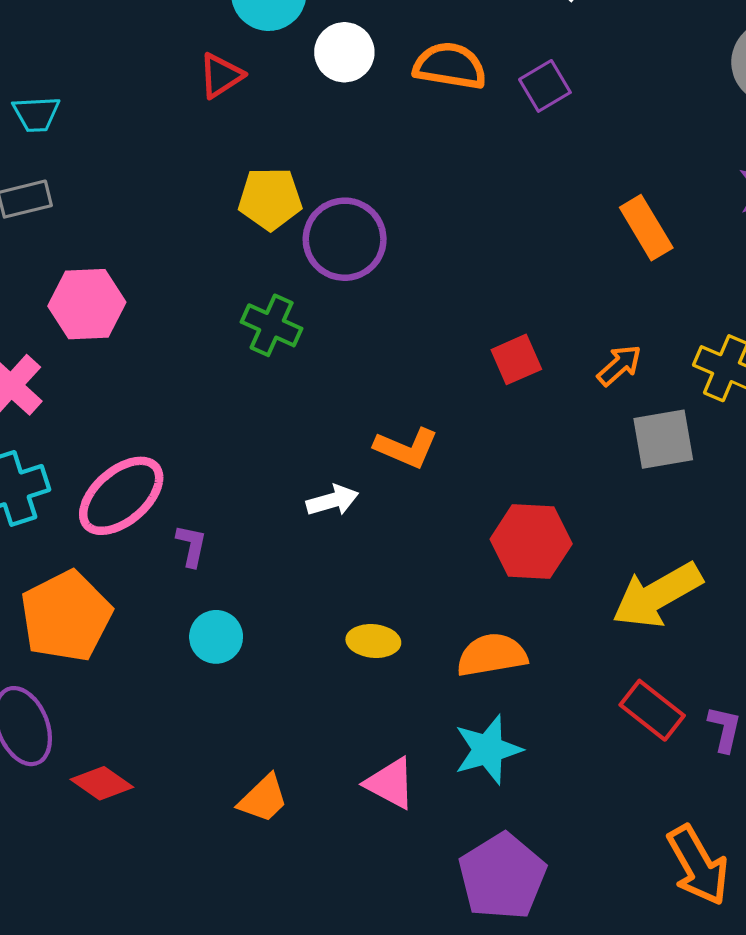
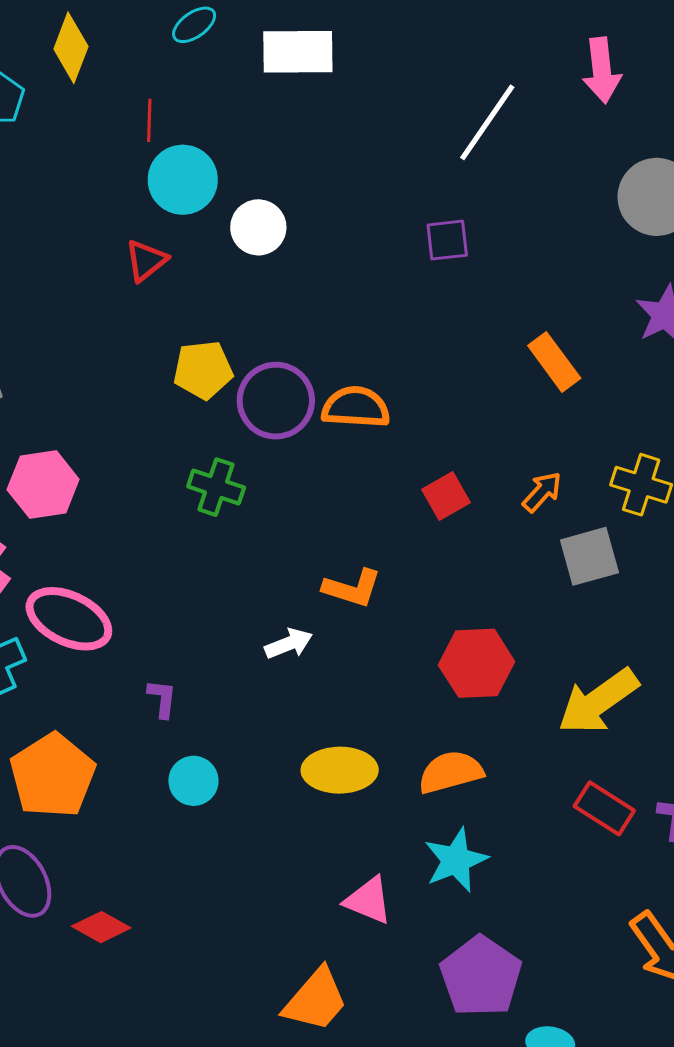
orange semicircle: (450, 66) -> (356, 407), moved
purple square: (545, 86) -> (447, 240), turned 30
pink ellipse: (121, 496) -> (69, 619), moved, turned 72
yellow ellipse: (373, 641) -> (340, 770), size x1.5
orange trapezoid: (263, 799) -> (316, 1000), moved, size x1.4

